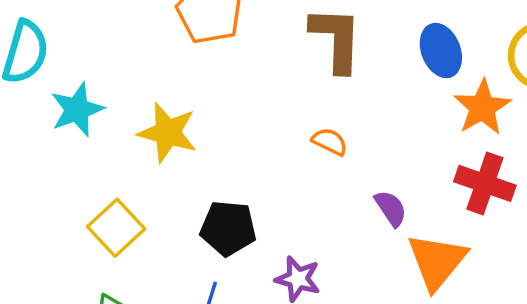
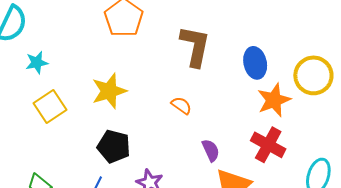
cyan star: (77, 110) -> (37, 63), size x0.7
yellow star: (168, 133) -> (109, 91), moved, turned 30
yellow square: (116, 228) -> (50, 106), moved

